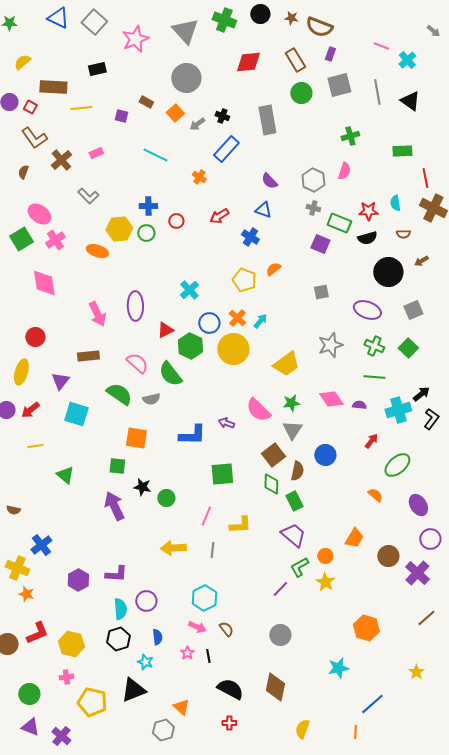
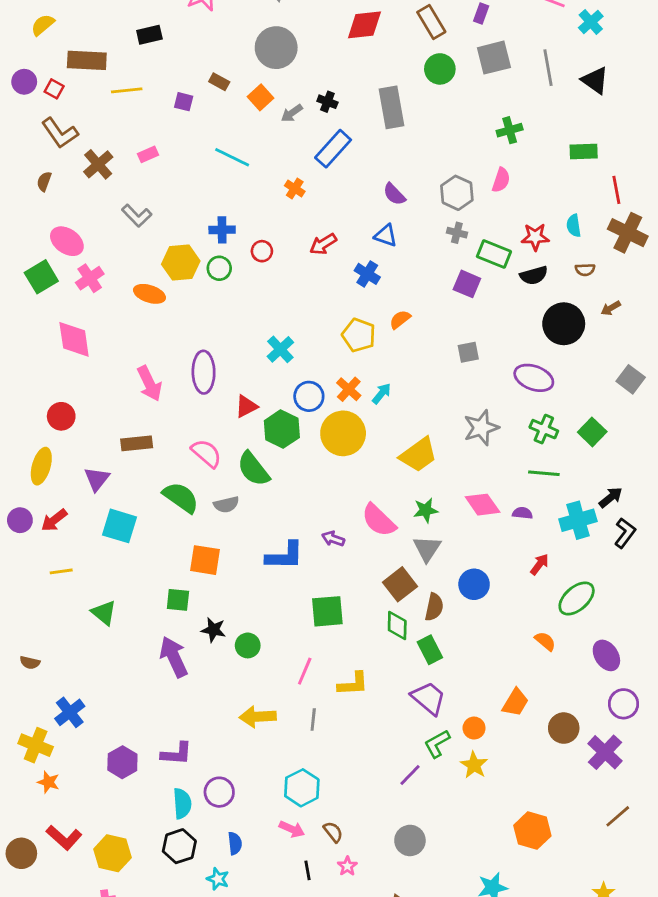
gray square: (413, 310) -> (631, 379), moved, turned -30
red L-shape: (37, 633) -> (64, 838), turned 65
pink star: (187, 653) -> (347, 866), moved

